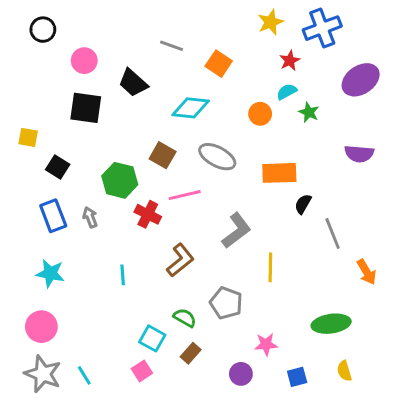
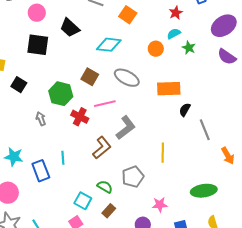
purple semicircle: (359, 154) -> (227, 57), moved, turned 30
blue rectangle: (53, 216) -> (41, 171), moved
gray L-shape: (236, 231) -> (126, 128), moved
gray pentagon: (226, 303) -> (133, 177), turned 30

